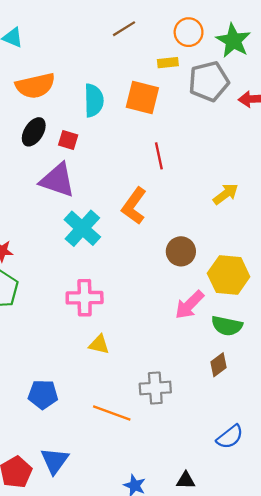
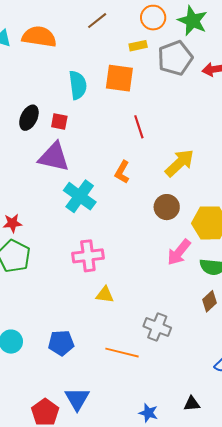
orange semicircle: (35, 86) -> (39, 37), moved, turned -152
yellow arrow: (226, 194) -> (180, 163), moved, size x1.4
orange L-shape: (134, 206) -> (122, 172), size x0.7
gray cross: (155, 388) -> (157, 327), turned 32

